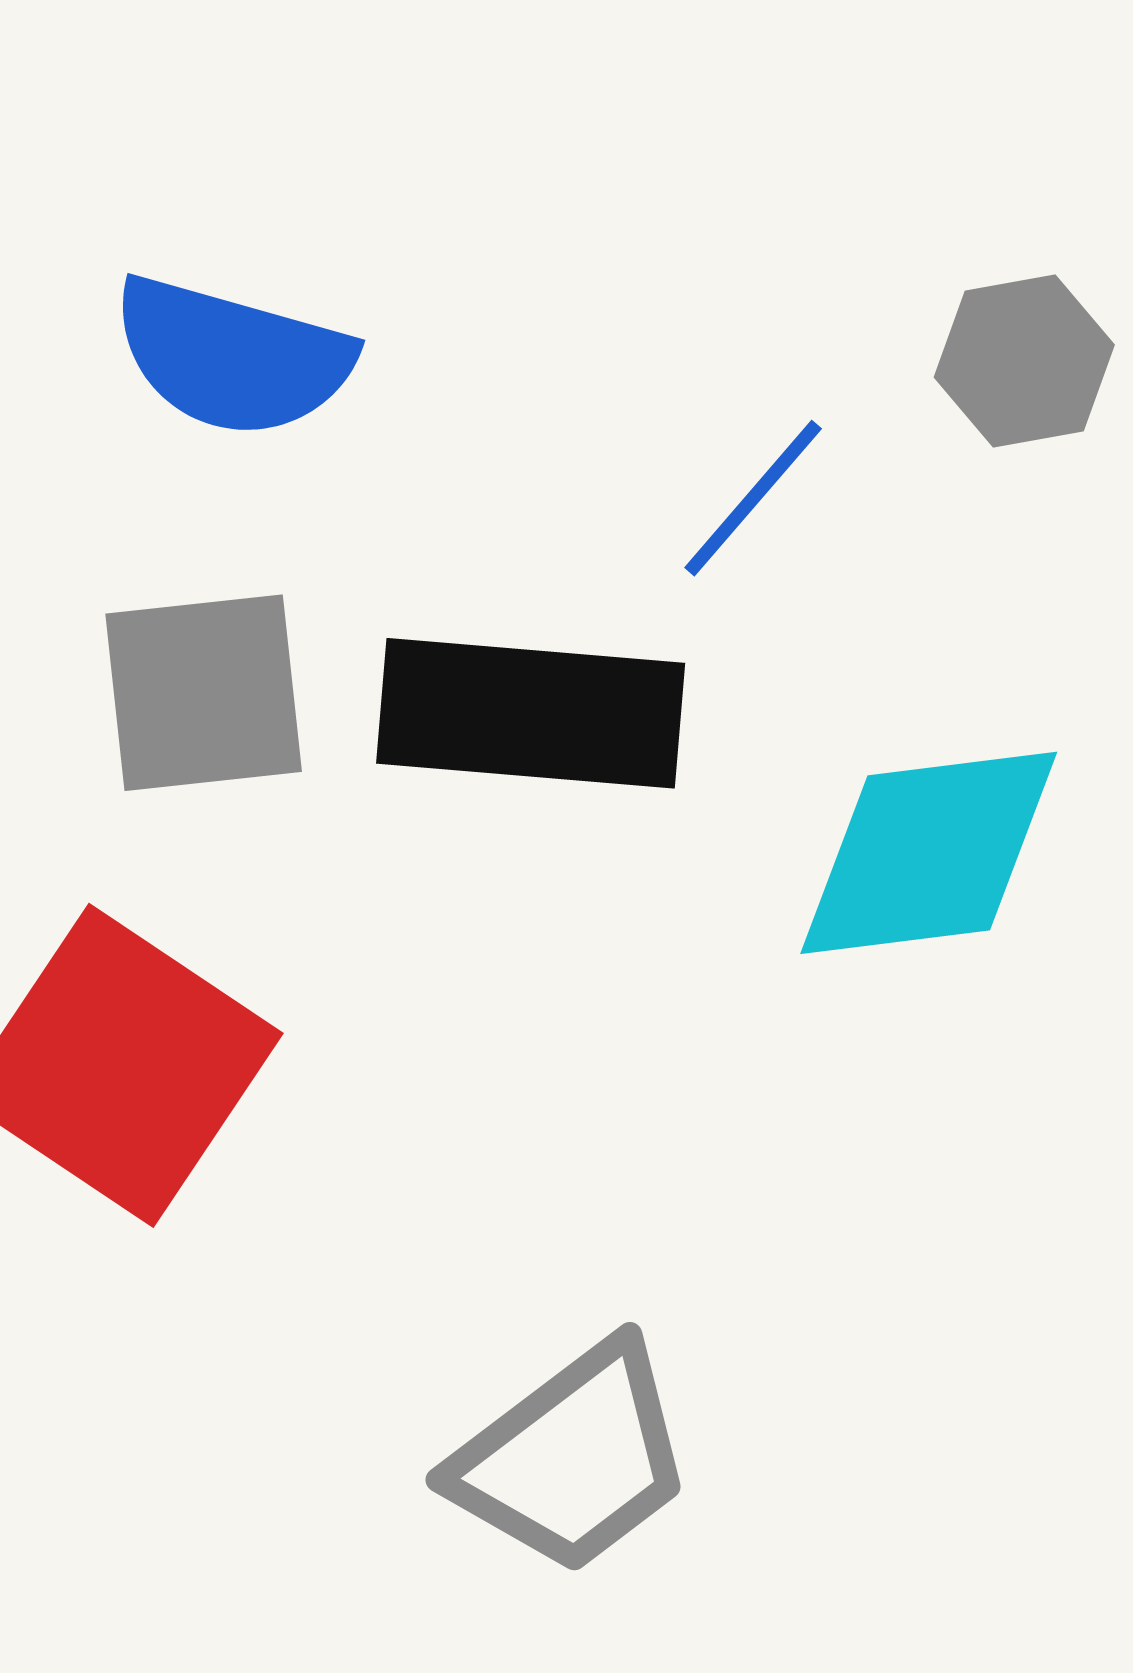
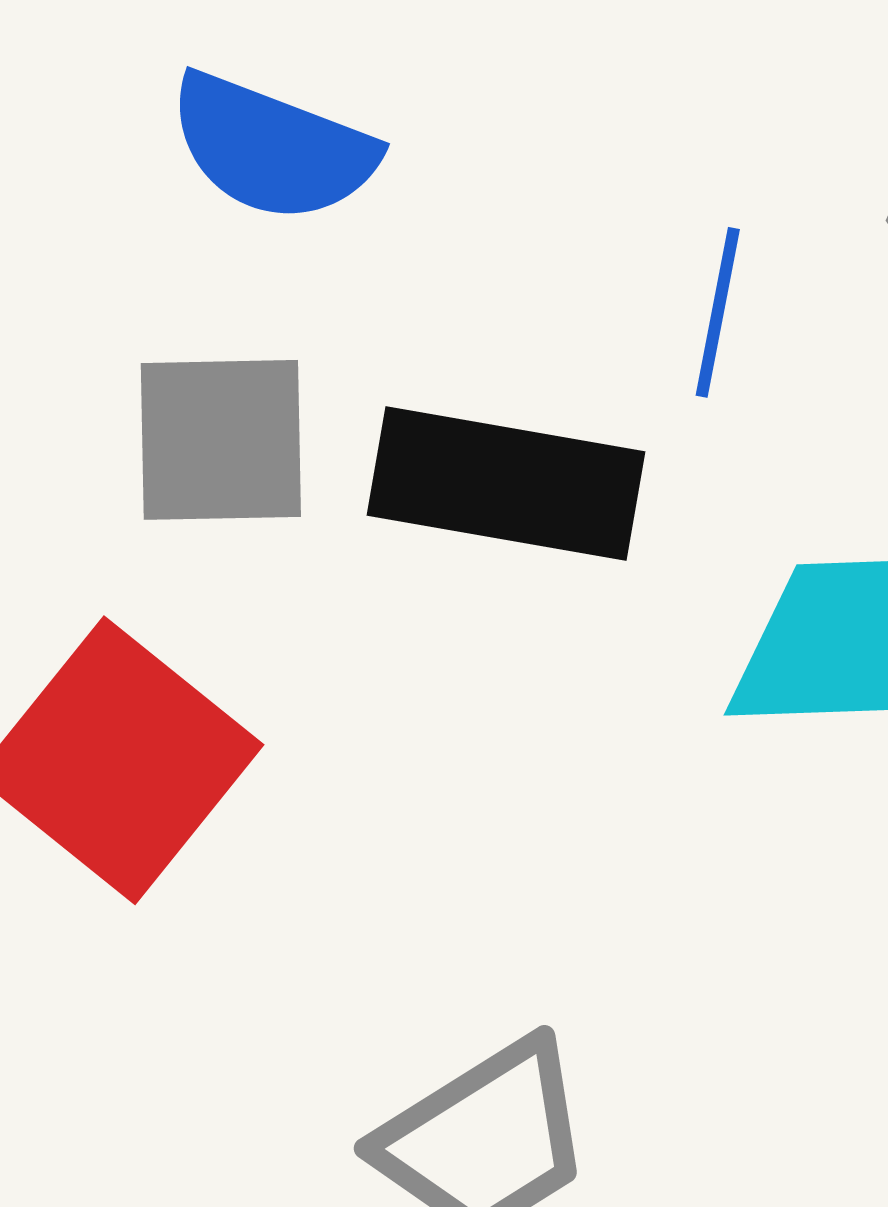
blue line: (753, 498) -> (718, 312), turned -35

